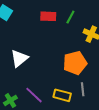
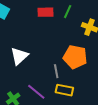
orange pentagon: (75, 63) -> (75, 57), turned 30
gray line: (83, 89) -> (56, 71), moved

